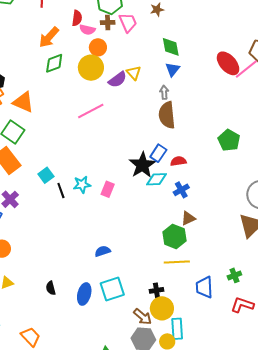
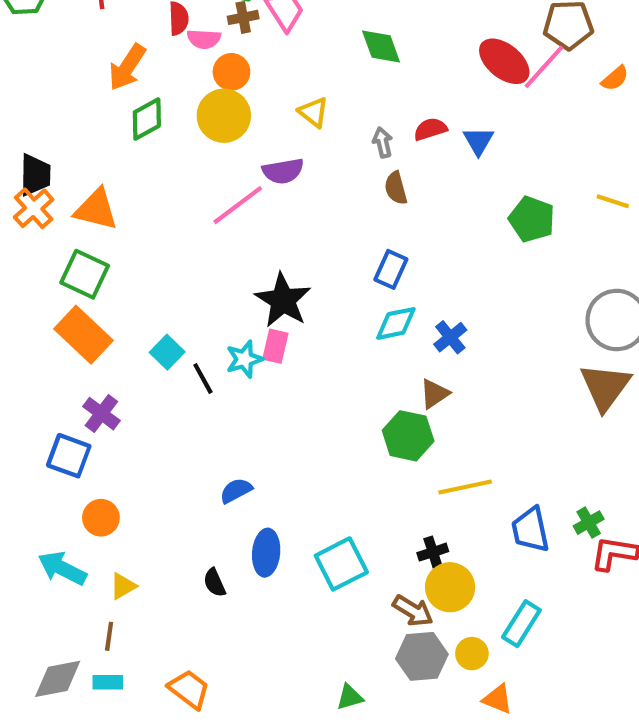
blue triangle: (173, 69) -> (478, 141), moved
purple semicircle: (118, 80) -> (283, 171), moved, turned 36
brown semicircle: (167, 115) -> (396, 188), size x0.6
red semicircle: (178, 161) -> (430, 129), moved
black star: (142, 165) -> (283, 300), moved
pink rectangle: (108, 189) -> (275, 346), moved
brown triangle: (188, 218) -> (434, 394), moved
green hexagon: (174, 236) -> (408, 436), moved
blue semicircle: (103, 251) -> (236, 491), moved
green cross: (234, 275) -> (589, 523), moved
blue ellipse: (84, 294) -> (266, 553), moved
cyan rectangle: (177, 329) -> (521, 624), moved, turned 45

